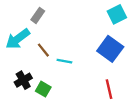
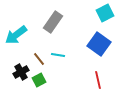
gray rectangle: (38, 15) -> (53, 22), moved, size x1.5
brown line: (43, 50) -> (39, 59), moved
green square: (43, 89) -> (39, 80), turned 32

